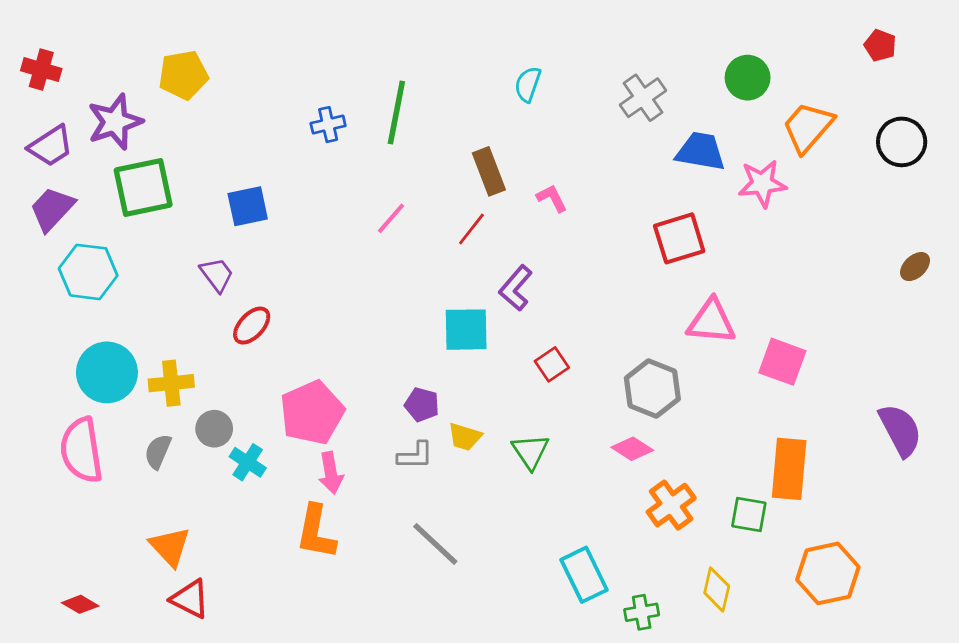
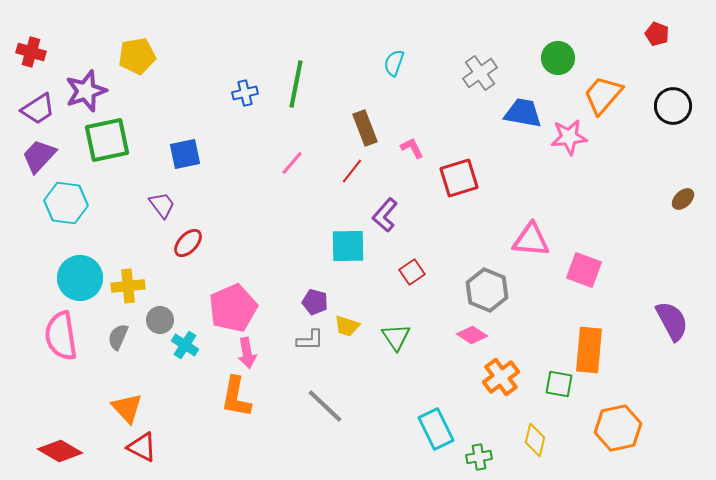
red square: (679, 238) -> (459, 178), moved
red diamond: (80, 604) -> (60, 451), size x1.6

